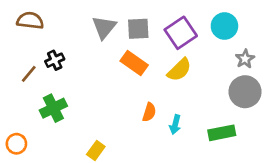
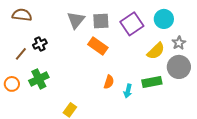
yellow semicircle: (179, 70) -> (156, 51), moved
green rectangle: (222, 133) -> (152, 82), moved
orange circle: (16, 144) -> (12, 84), moved

